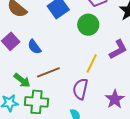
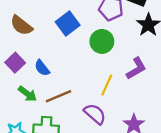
green arrow: (22, 80) -> (27, 94), moved
purple semicircle: (80, 89) -> (95, 114), turned 120

